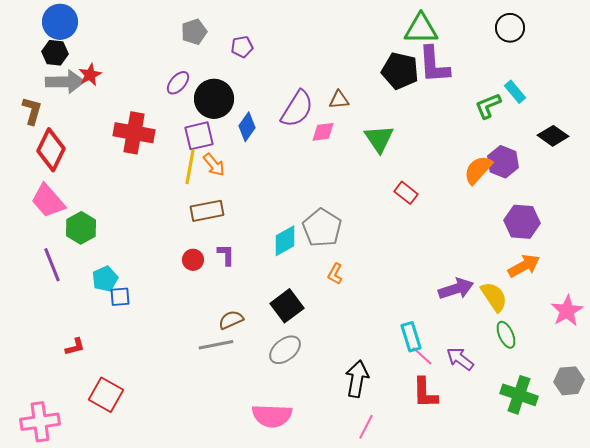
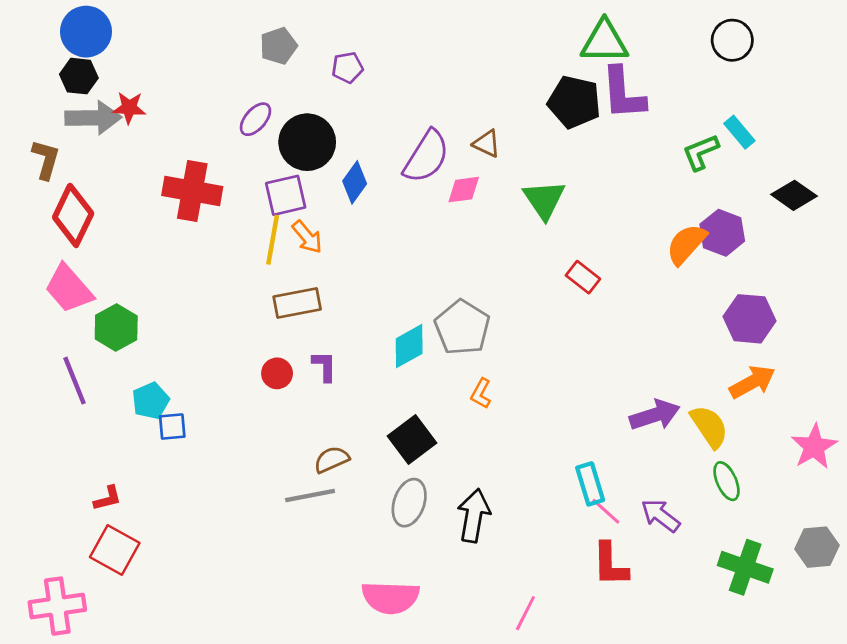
red star: (90, 75) -> (129, 108), turned 30
brown triangle: (339, 100) -> (487, 144), turned 30
gray ellipse: (285, 350) -> (409, 503), turned -32
black arrow: (357, 379) -> (474, 516), moved
red square: (106, 395) -> (115, 550), moved

